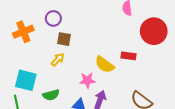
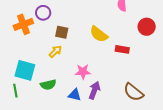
purple circle: (53, 18) -> (43, 13), moved
red circle: (154, 31) -> (147, 27), size x0.7
yellow semicircle: (105, 65) -> (99, 34), moved

